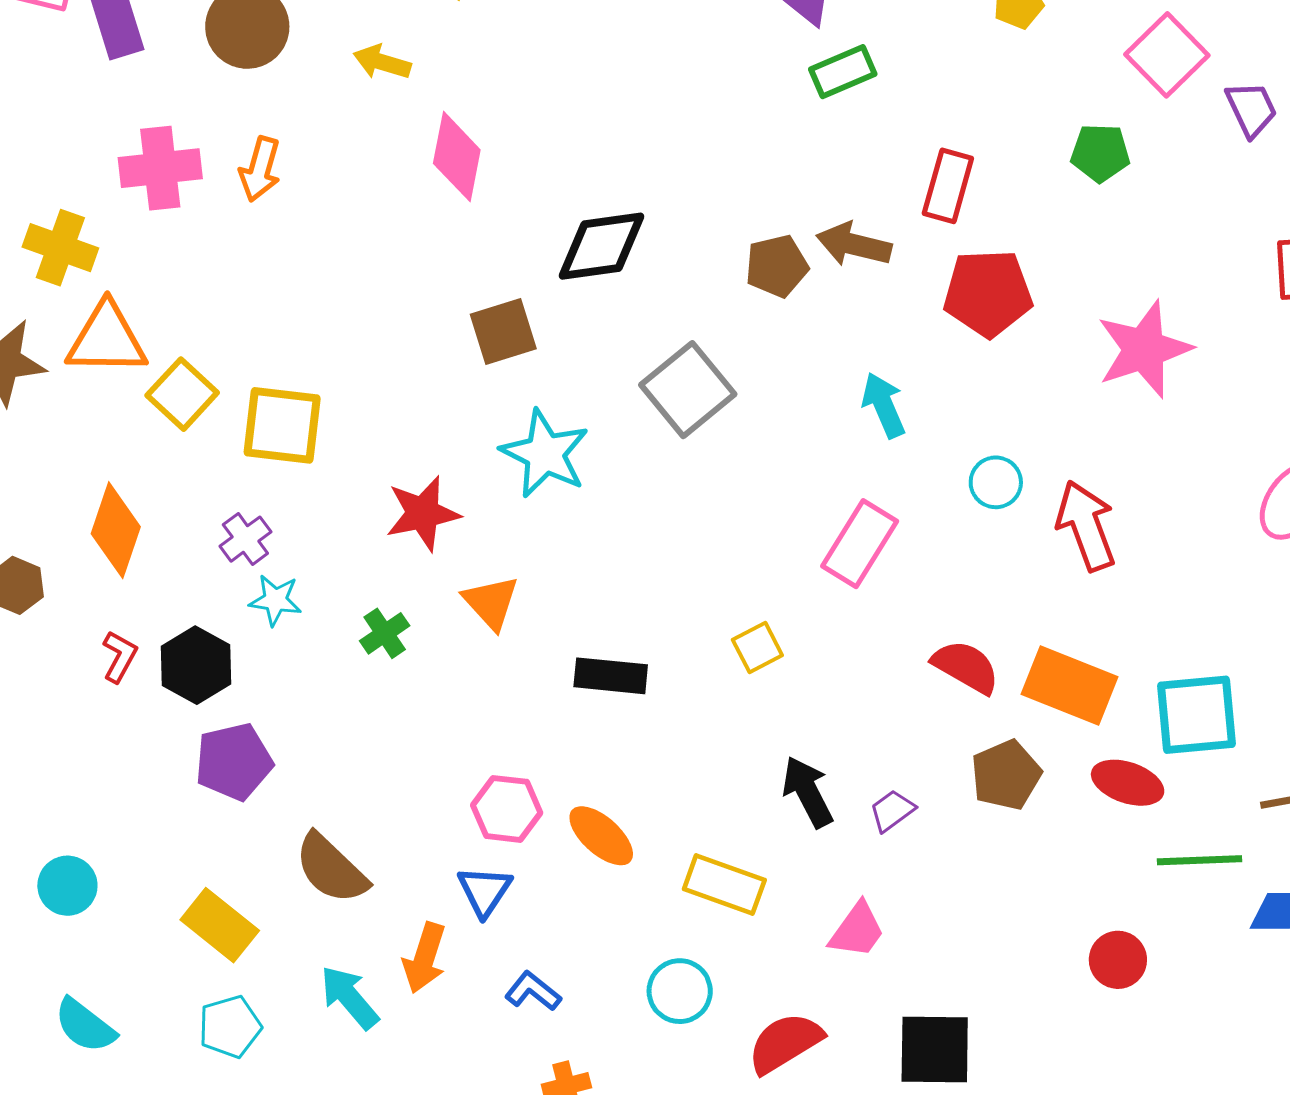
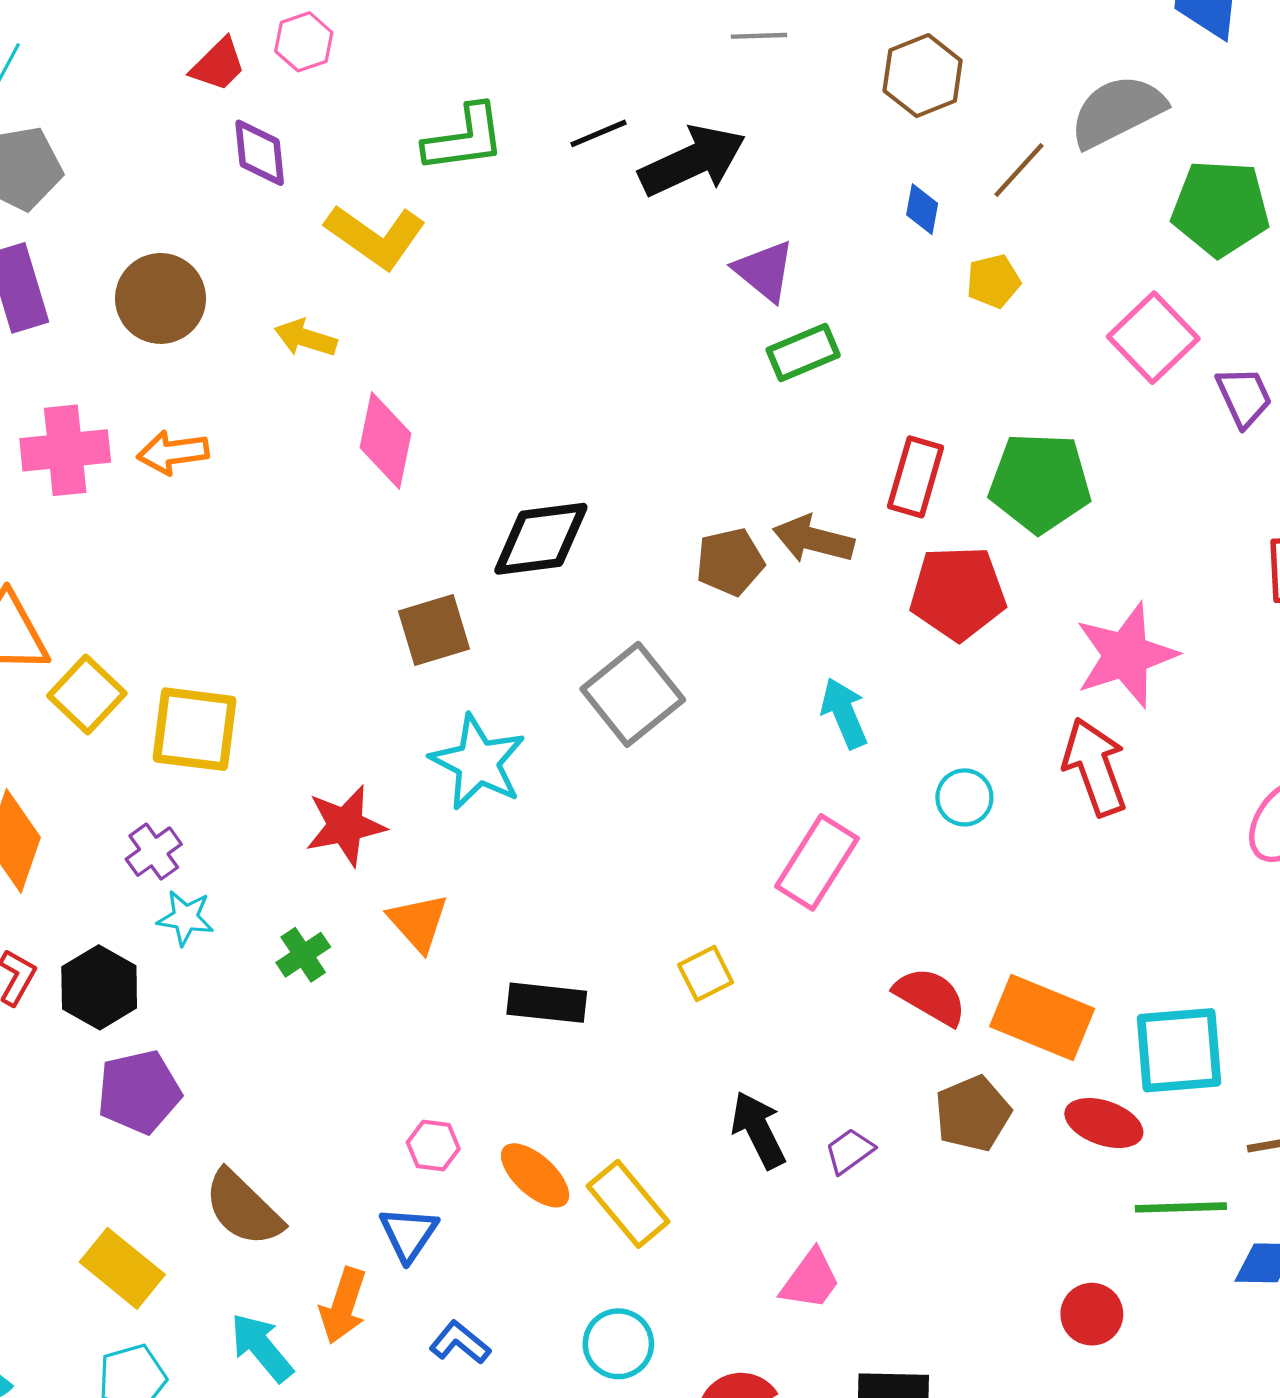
green pentagon: (1100, 153) -> (1040, 483), moved, size x1.6
orange arrow: (260, 169) -> (173, 452), turned 66
red arrow: (1086, 526) -> (1095, 767), moved
pink hexagon: (507, 809) -> (433, 1146), size x0.7
yellow rectangle: (724, 885) -> (628, 1204), moved, turned 30

